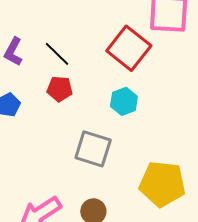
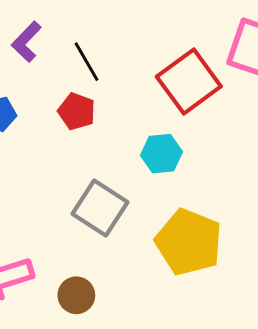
yellow pentagon: (162, 184) -> (189, 242), moved

